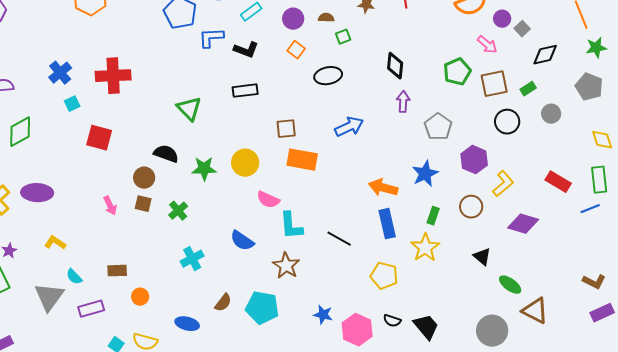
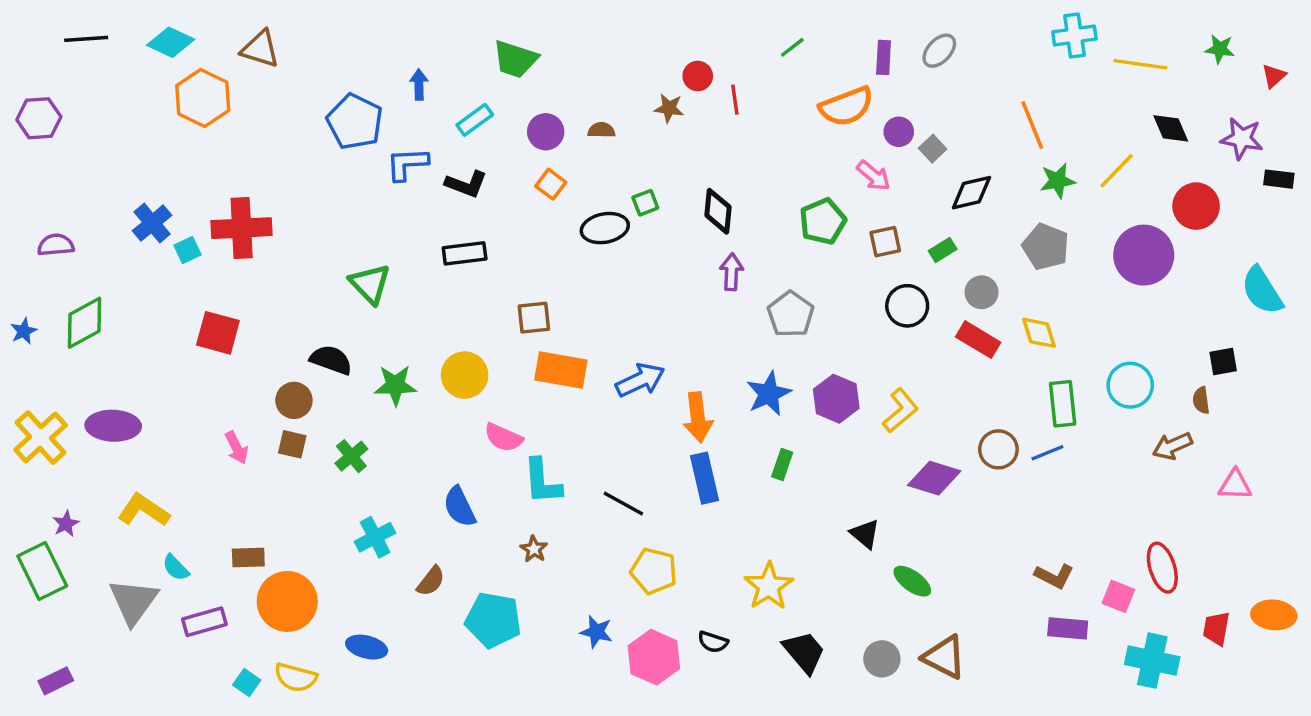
green square: (343, 37) -> (645, 203), moved
brown square: (494, 84) -> (885, 242), size x0.7
cyan square: (72, 104) -> (188, 250), moved
blue arrow: (349, 127) -> (640, 380), moved
yellow diamond: (602, 140) -> (1039, 333), moved
purple hexagon: (474, 160) -> (836, 399), moved
red rectangle: (558, 182) -> (978, 340), moved
orange arrow: (383, 188) -> (698, 417), turned -112
brown circle: (471, 207) -> (998, 449), moved
blue semicircle: (242, 241) -> (460, 507), turned 30
yellow L-shape: (55, 243) -> (144, 510), size x1.4
yellow star: (425, 248) -> (769, 586), moved
brown star: (286, 266) -> (534, 549), size x0.6
yellow pentagon: (384, 276) -> (654, 571), moved
orange circle: (140, 297) -> (287, 601), size x2.0
brown semicircle: (223, 303) -> (431, 581), moved
brown triangle: (535, 311) -> (944, 657), moved
purple rectangle: (602, 313) -> (1068, 628), turned 30
black trapezoid: (426, 327) -> (804, 652), moved
gray circle: (492, 331) -> (882, 659), size x0.7

